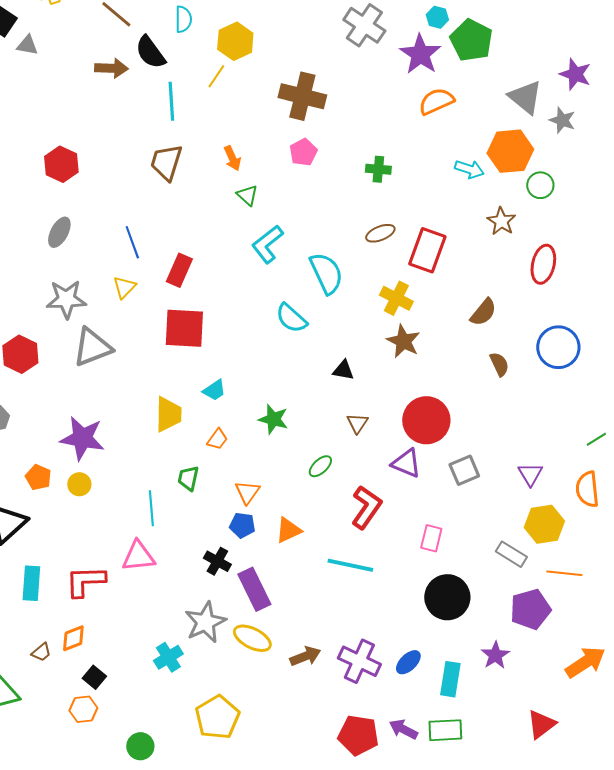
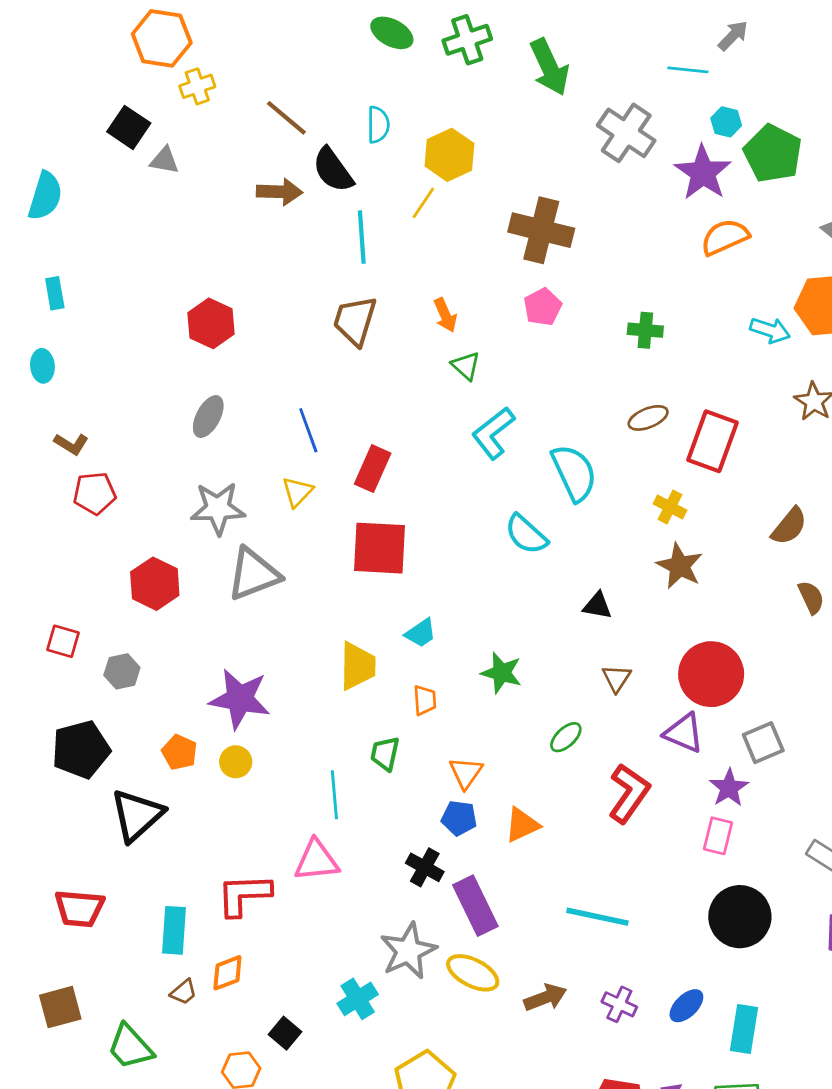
yellow cross: (396, 298) -> (670, 507), size x0.7
orange trapezoid: (217, 439) -> (425, 700), turned -40
cyan line: (350, 565) -> (597, 917), moved
cyan rectangle: (31, 583) -> (174, 930), moved
purple star: (495, 655) -> (729, 788), moved
purple cross: (359, 661) -> (619, 1004), size x0.6
black square: (94, 677) -> (285, 1033), moved

